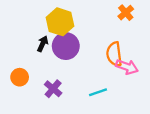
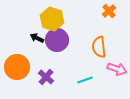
black arrow: (43, 44) -> (37, 38), turned -88
pink arrow: (127, 67) -> (117, 69), moved
orange circle: (20, 77) -> (17, 67), size x1.6

